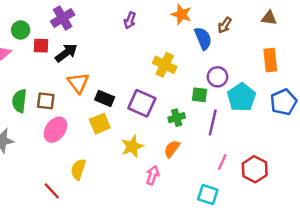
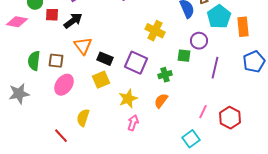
cyan pentagon: (241, 97) -> (219, 17), moved
purple line: (213, 122) -> (215, 68), moved
pink arrow: (153, 175) -> (133, 123), moved
cyan square: (208, 194) -> (191, 139), turned 36

